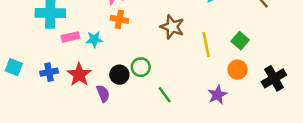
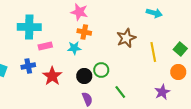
brown star: (172, 27) -> (126, 38), turned 30
cyan star: (94, 39) -> (74, 48), moved
blue cross: (49, 72) -> (28, 66), moved
purple semicircle: (103, 93) -> (87, 99), moved

